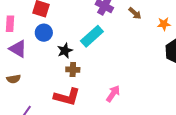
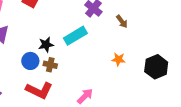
orange star: (164, 24) -> (118, 59), moved
blue circle: (44, 33) -> (30, 61), moved

